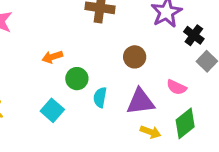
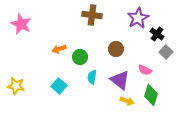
green circle: (77, 79) -> (80, 57), moved
purple triangle: (140, 102) -> (120, 80), turned 45
green diamond: (185, 123) -> (151, 95), turned -35

